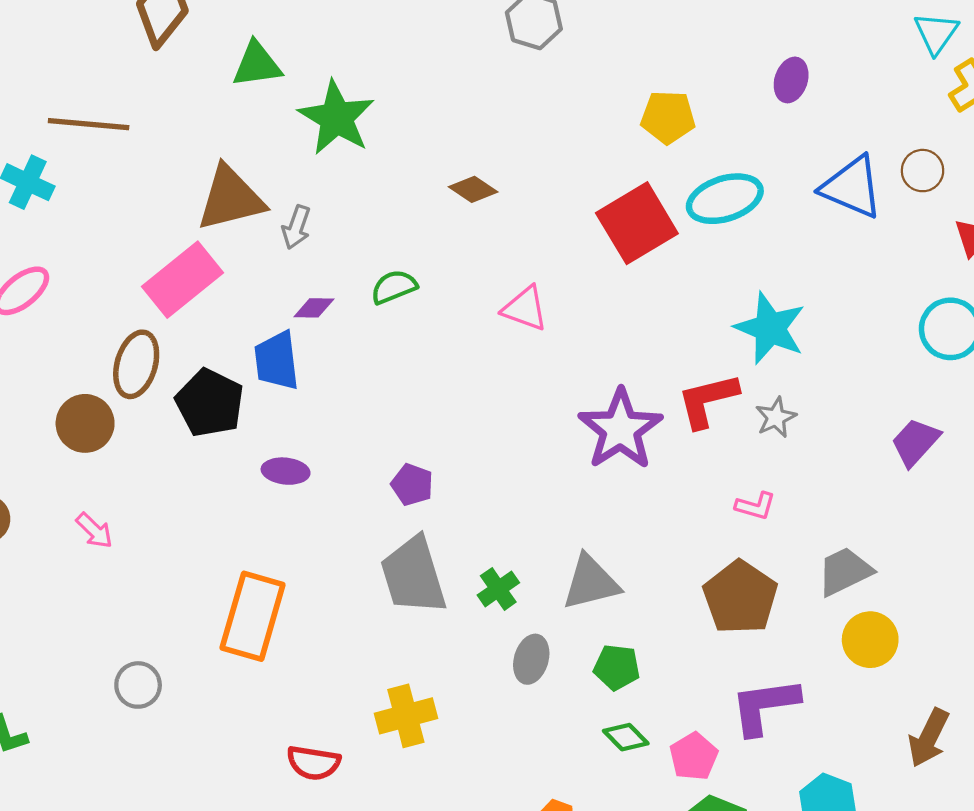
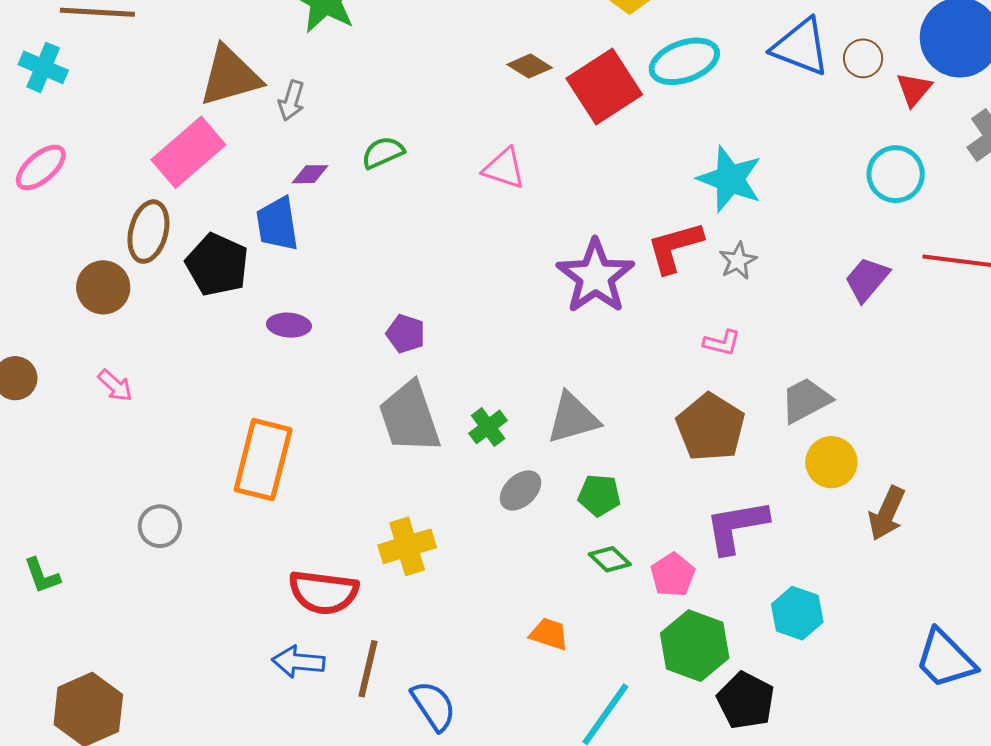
brown circle: (923, 171) -> (863, 58), moved
brown diamond: (473, 189) -> (530, 66), moved
gray ellipse: (531, 659) -> (520, 490), turned 33
brown arrow: (929, 738) -> (887, 513), moved
red semicircle: (313, 763) -> (323, 592), size x1.4

